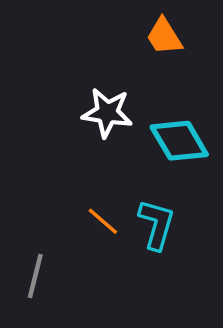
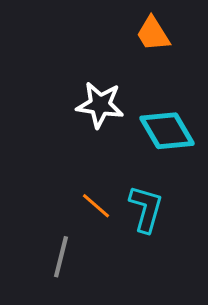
gray line: (35, 276) -> (61, 257), moved

